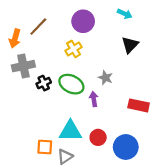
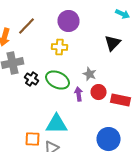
cyan arrow: (125, 14) -> (122, 14), moved
yellow cross: (74, 49) -> (60, 47), turned 35
black cross: (44, 83) -> (32, 79), turned -32
red circle: (98, 137) -> (98, 92), moved

